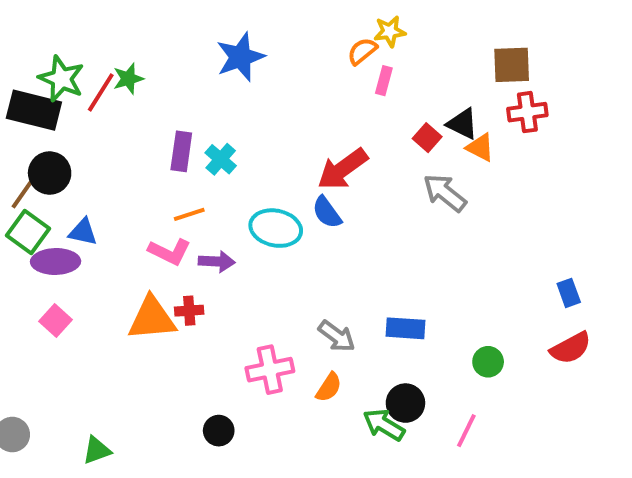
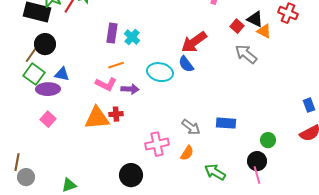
red cross: (527, 112) -> (288, 13), turned 30
black circle: (405, 403) -> (257, 161), moved
black circle: (219, 431) -> (131, 175), size x1.5
pink line: (466, 431) -> (257, 175), turned -42

